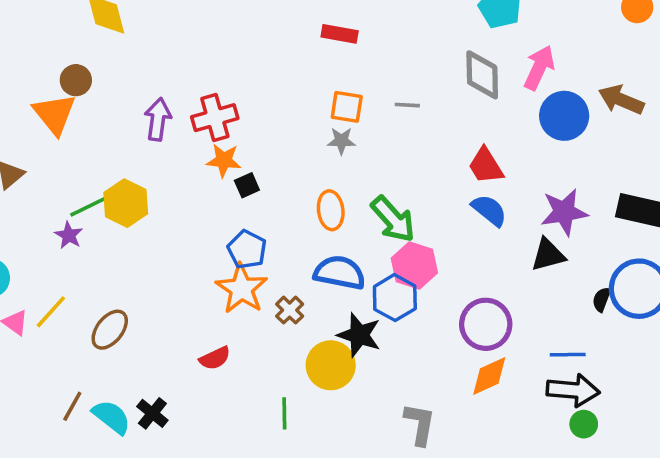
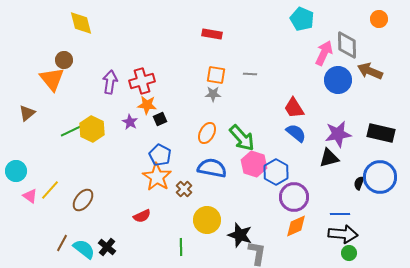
gray diamond: (482, 75) -> (347, 45), moved
orange ellipse: (331, 210) -> (207, 133), turned 35
purple star: (69, 235) -> (130, 122), moved
blue hexagon: (395, 298) -> (276, 172), moved
black star: (359, 335) -> (240, 235), moved

